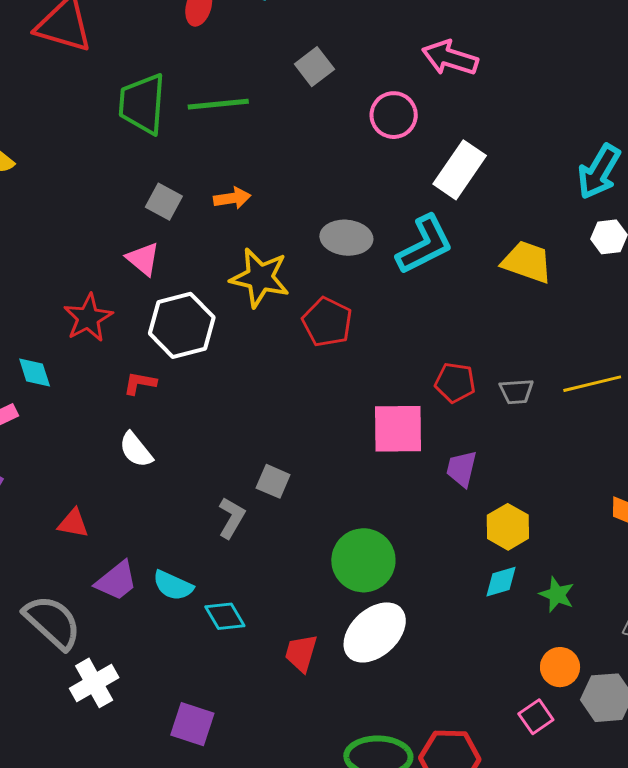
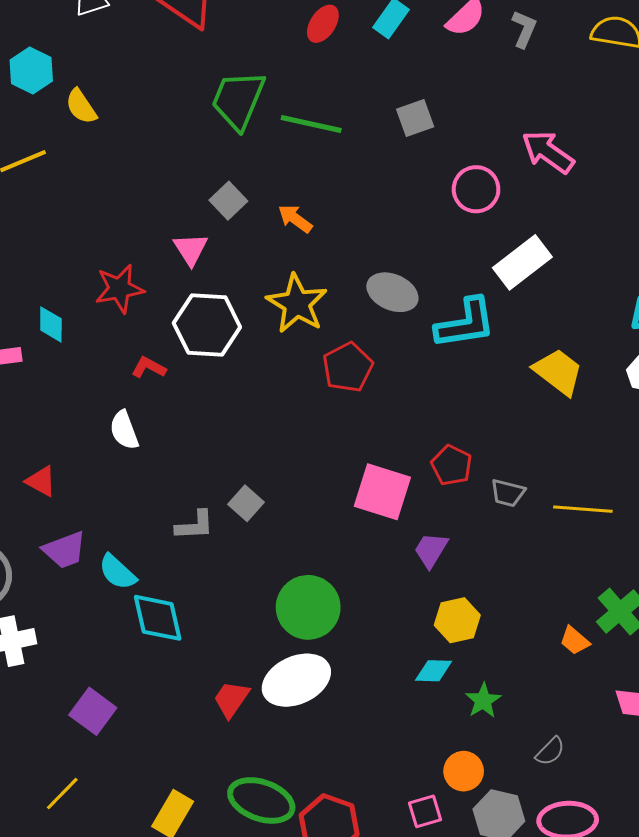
orange arrow: (232, 198) -> (295, 219), turned -153
gray L-shape: (232, 518) -> (195, 525), turned 39
cyan diamond: (225, 616) -> (158, 618), size x1.4
red trapezoid: (301, 653) -> (231, 699), moved

